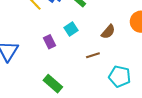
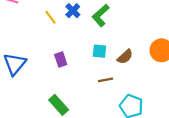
cyan square: (71, 29) -> (99, 51), moved, turned 32

